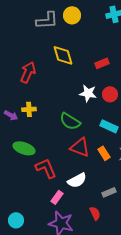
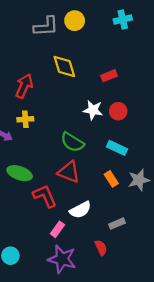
yellow cross: (29, 109) -> (25, 119), moved
red triangle: (80, 147) -> (69, 172), moved

